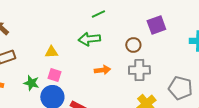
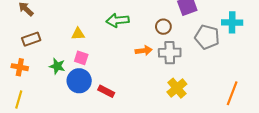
orange arrow: (102, 70) -> (144, 51), moved
gray pentagon: (180, 88) -> (207, 37), moved

